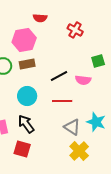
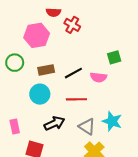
red cross: (75, 30) -> (72, 25), moved
brown rectangle: (27, 64) -> (46, 70), moved
black arrow: (26, 124) -> (54, 123), moved, turned 102

